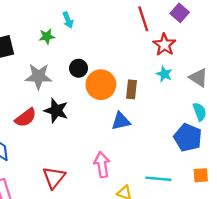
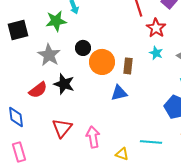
green star: (47, 36) -> (56, 21), size x1.5
gray star: (39, 76) -> (49, 55), turned 30
pink arrow: (102, 165) -> (93, 137), moved
red triangle: (54, 178) -> (62, 128), moved

